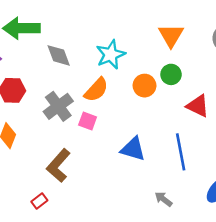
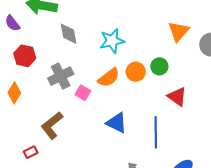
orange triangle: (171, 35) -> (179, 31), moved
orange semicircle: (96, 90) -> (109, 78), moved

